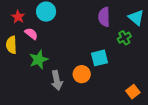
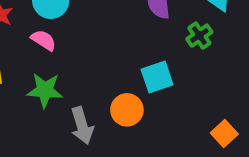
pink semicircle: (31, 34) -> (44, 40), moved
green star: (39, 60) -> (45, 90), turned 30

